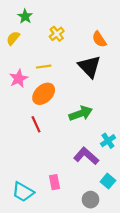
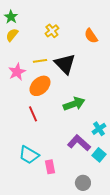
green star: (25, 16) -> (11, 17), moved
black triangle: (89, 67) -> (65, 64), moved
cyan square: (108, 181) -> (99, 155), moved
cyan trapezoid: (23, 192) -> (29, 155), moved

